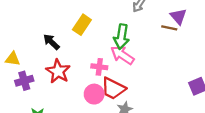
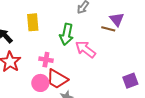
yellow rectangle: (82, 25) -> (33, 22), turned -42
pink arrow: (122, 55) -> (85, 49), moved

